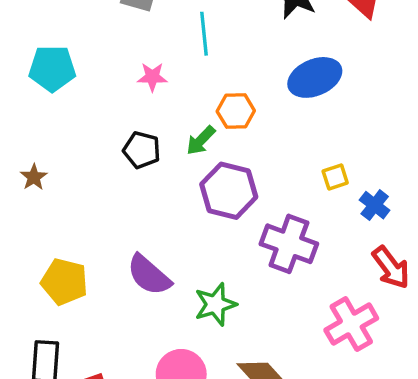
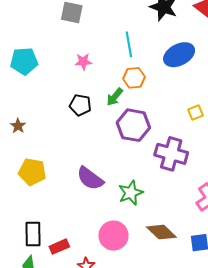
cyan line: (204, 34) -> (129, 44), moved
yellow pentagon: (64, 282) -> (32, 172), moved

